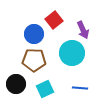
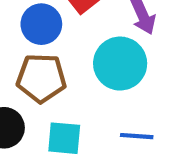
cyan square: (45, 89) -> (64, 138), turned 30

